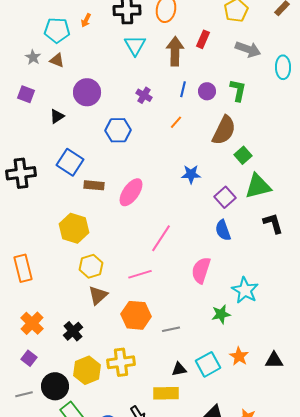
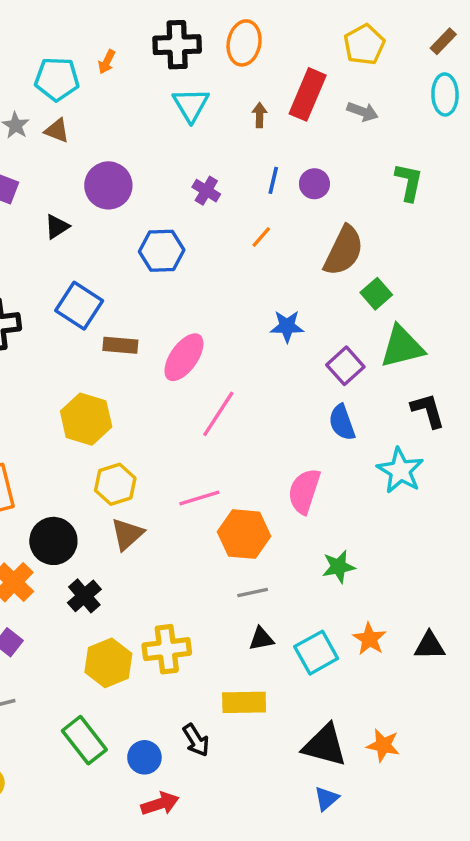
red rectangle: (203, 39) -> (308, 94), size x1.6
gray arrow: (248, 49) -> (363, 112), moved, size x0.7
brown arrow: (175, 51) -> (260, 115), size x0.5
cyan ellipse: (283, 67) -> (445, 94), moved
green L-shape: (238, 90) -> (409, 182), moved
pink line: (161, 238) -> (218, 414), moved
cyan star: (245, 290) -> (400, 471), moved
orange hexagon: (136, 315) -> (244, 534), moved
black triangle: (179, 369) -> (261, 639), moved
black circle: (55, 386) -> (53, 541), moved

